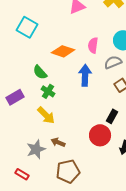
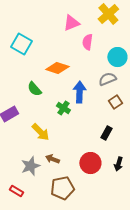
pink semicircle: (93, 45) -> (87, 42), moved
green cross: (48, 91) -> (63, 108), moved
red circle: (100, 135) -> (90, 163), moved

